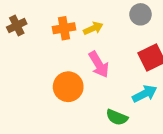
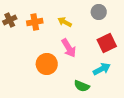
orange cross: (64, 28) -> (35, 22), moved
yellow arrow: (93, 28) -> (65, 22), turned -128

